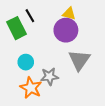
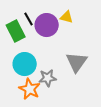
purple circle: (66, 30) -> (47, 25), moved
cyan circle: (26, 62) -> (25, 64), size x1.5

